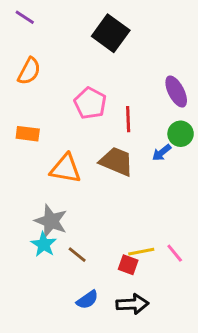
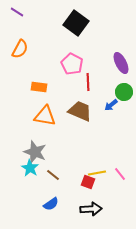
pink pentagon: (90, 103) -> (72, 64), moved
orange rectangle: (28, 134) -> (39, 87), moved
blue semicircle: (87, 300) -> (51, 204), moved

